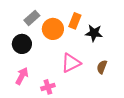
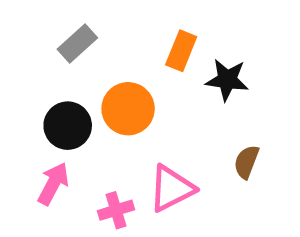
orange circle: (53, 29) -> (128, 109), moved
black circle: (22, 44) -> (68, 126), moved
pink triangle: (71, 63) -> (172, 188), moved

